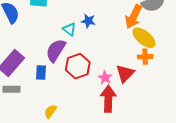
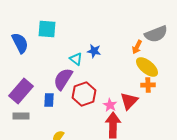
orange arrow: (133, 17) -> (137, 47), size x0.6

